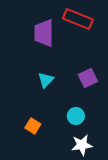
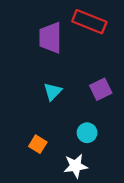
white star: (82, 145) -> (76, 166), moved

